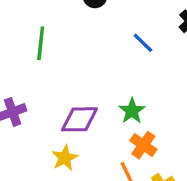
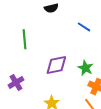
purple diamond: (79, 119) -> (56, 65), moved

